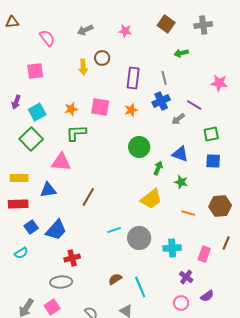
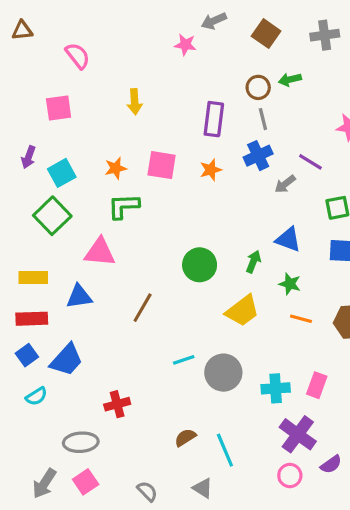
gray arrow: (85, 30) -> (214, 21), moved
pink star: (125, 31) -> (185, 45), moved
brown circle: (102, 58) -> (258, 87), moved
green circle: (139, 147) -> (200, 265), moved
orange line: (188, 213) -> (301, 319), moved
blue square: (31, 227) -> (27, 355), moved
blue trapezoid: (56, 230) -> (67, 360), moved
pink rectangle: (204, 254) -> (317, 385), moved
purple cross: (186, 277) -> (298, 434), size x1.6
gray ellipse: (61, 282) -> (81, 442), moved

